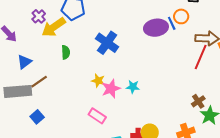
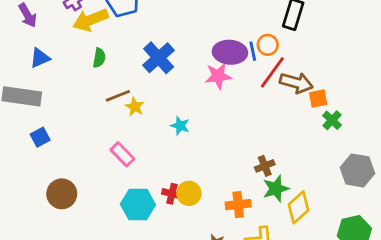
red line: (201, 57) -> (272, 72), moved
brown line: (39, 82) -> (118, 96), moved
pink star: (111, 89) -> (218, 76), moved

